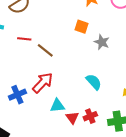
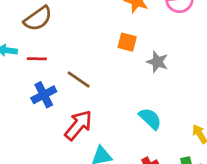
red line: (24, 39) -> (37, 59), moved
blue cross: (17, 95) -> (44, 95), moved

